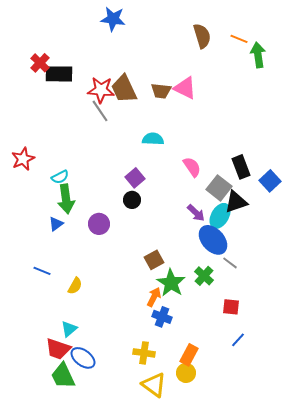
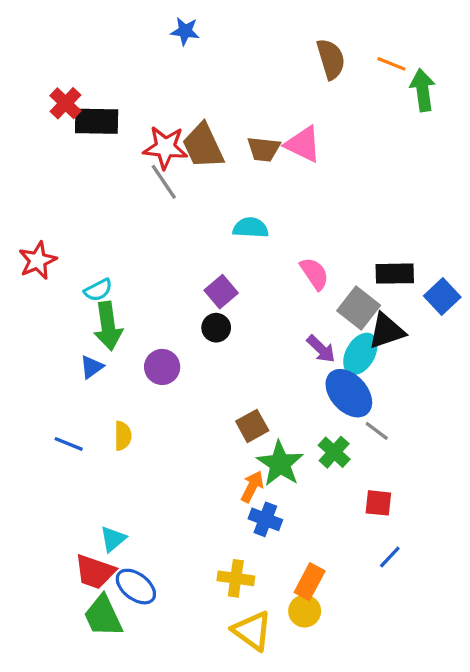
blue star: (113, 19) -> (185, 31), size x0.7
black rectangle: (241, 167) -> (395, 274), turned -70
yellow semicircle: (75, 286) -> (123, 436), moved, turned -30

